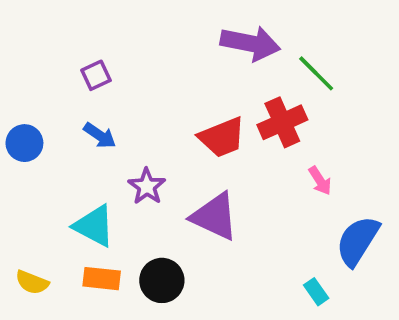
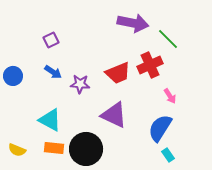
purple star: (147, 186) -> (80, 84), moved, turned -30
blue semicircle: (358, 241) -> (160, 128), moved
black circle: (162, 280) -> (86, 149), size x1.4

